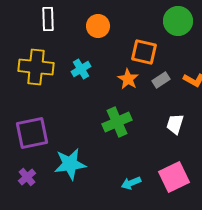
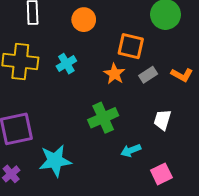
pink square: (174, 177) -> (161, 174), size x0.7
cyan arrow: (131, 183) -> (131, 150), moved

